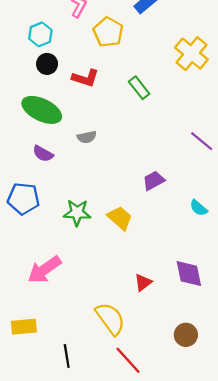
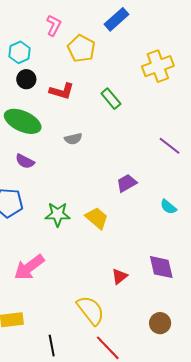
yellow cross: (191, 54) -> (158, 66), turned 32
gray semicircle: (87, 137) -> (73, 139), moved

